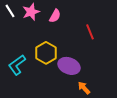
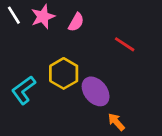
red line: (90, 32) -> (125, 44), turned -35
purple ellipse: (69, 66) -> (96, 91), turned 30

